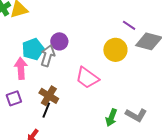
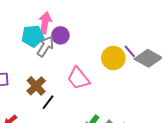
purple line: (129, 25) -> (130, 51), moved
pink arrow: (21, 68) -> (45, 23), moved
black line: (46, 110) -> (48, 102), moved

